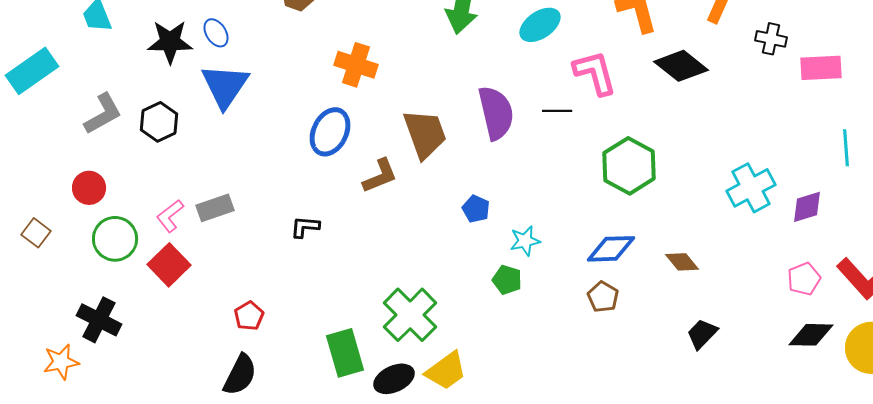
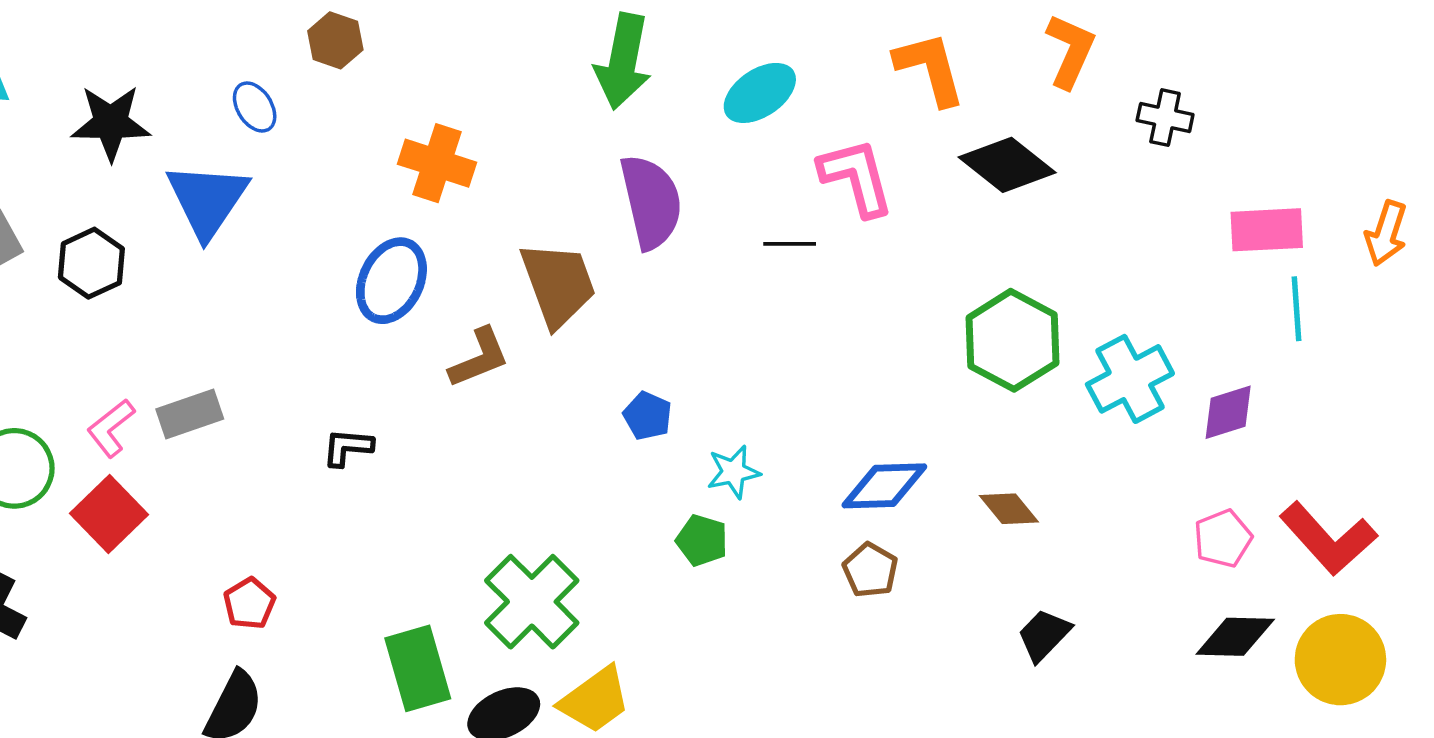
blue ellipse: (216, 33) -> (255, 107), moved
pink rectangle: (821, 68) -> (1267, 230), moved
purple semicircle: (496, 113) -> (651, 202), moved
green hexagon: (629, 166) -> (1012, 340), moved

